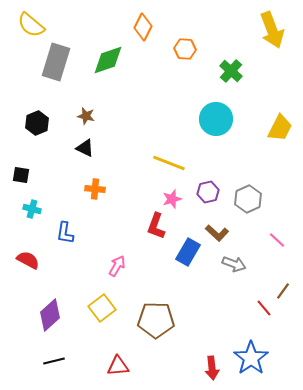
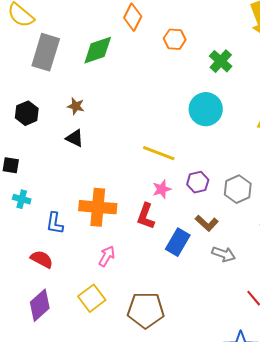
orange cross: (95, 189) -> (98, 207), moved, size x1.8
red semicircle: (28, 260) -> (42, 259), moved

